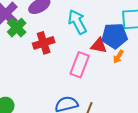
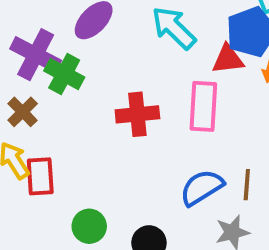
red cross: (44, 43) -> (137, 114), moved, turned 30

